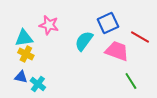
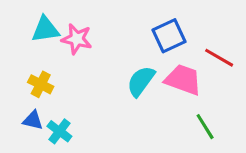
cyan triangle: (24, 38) -> (45, 30), moved
cyan semicircle: (84, 41) -> (141, 81), moved

